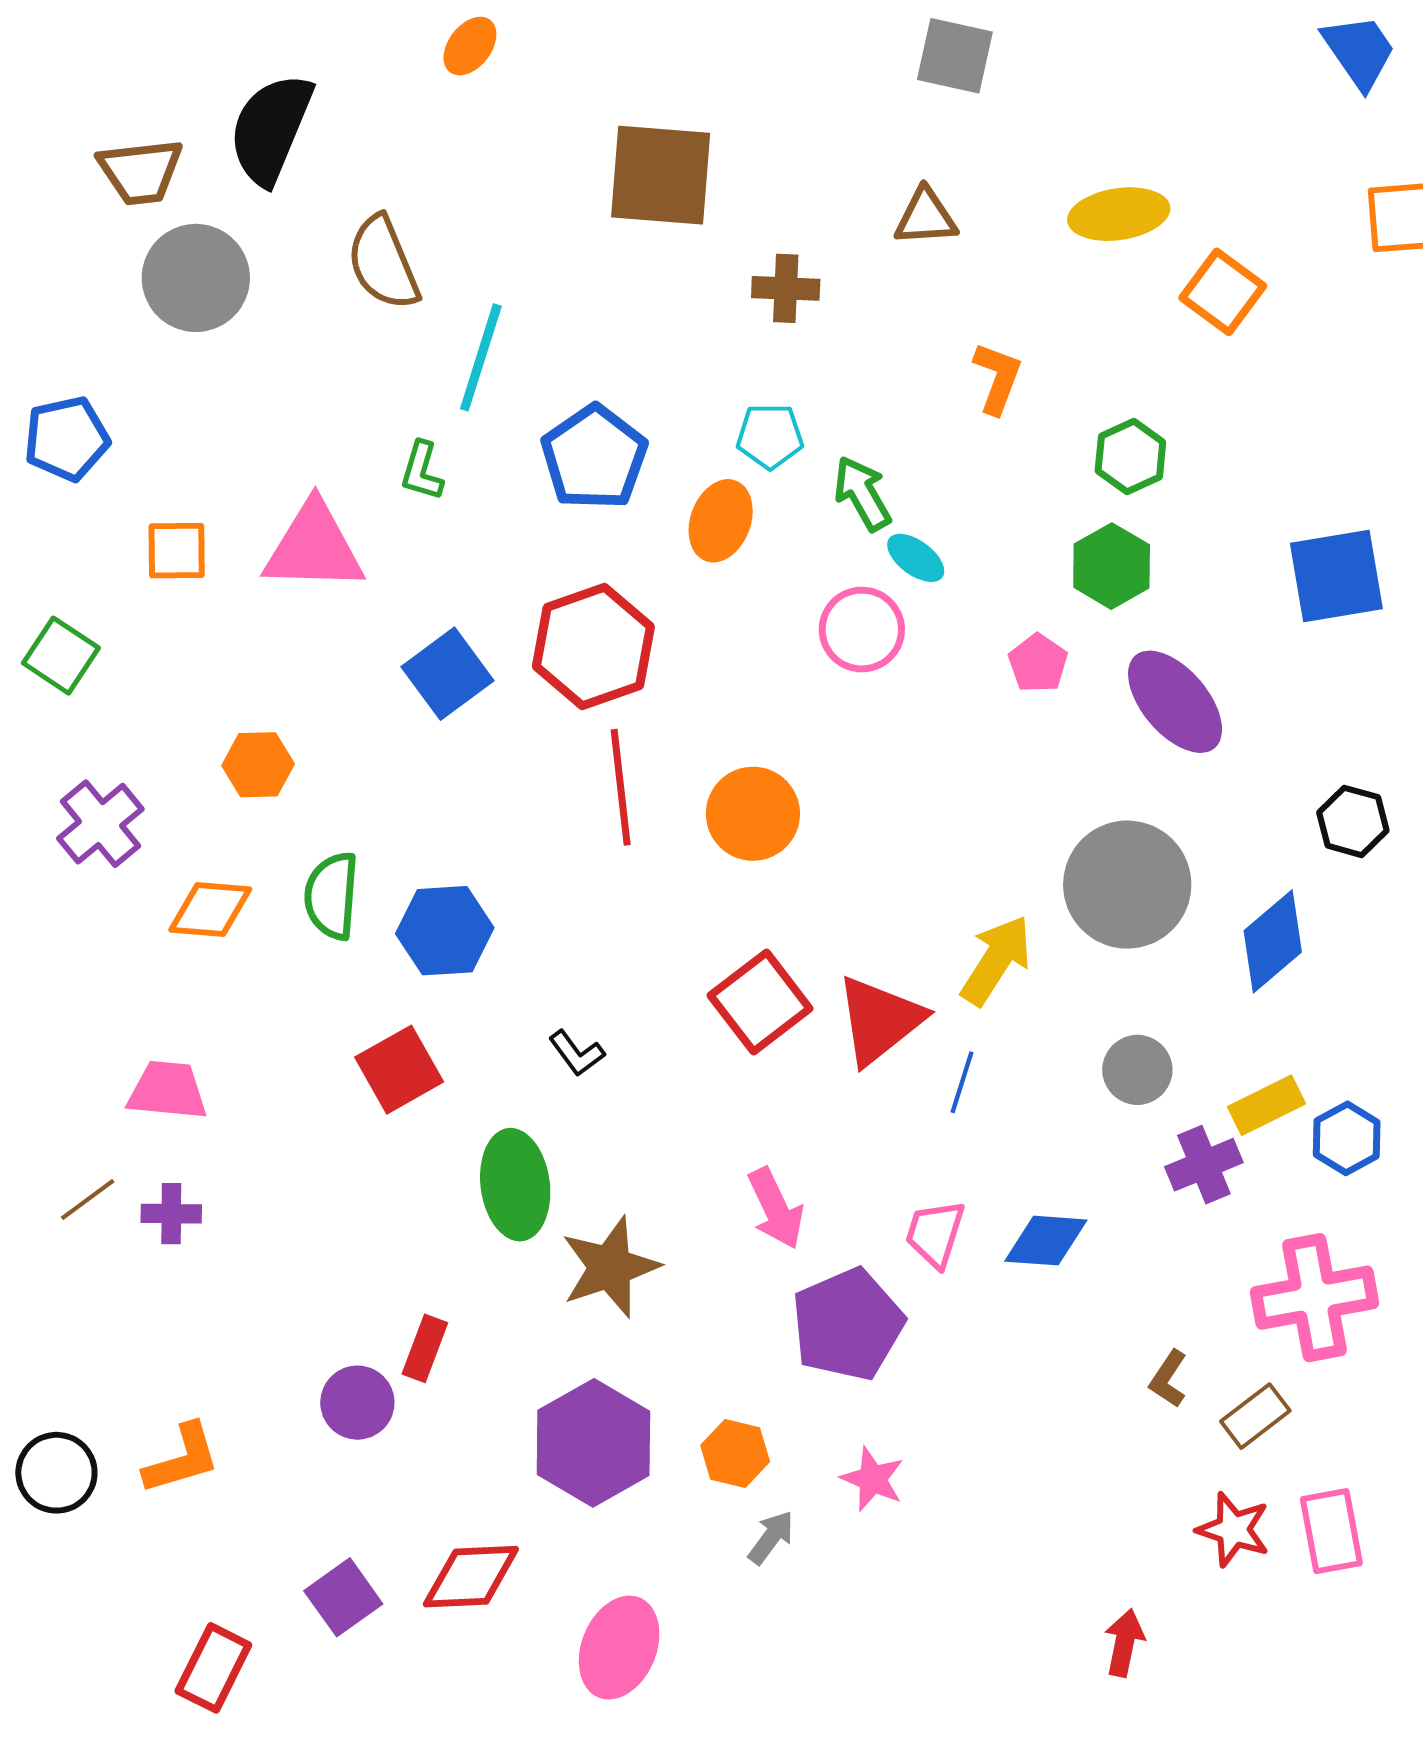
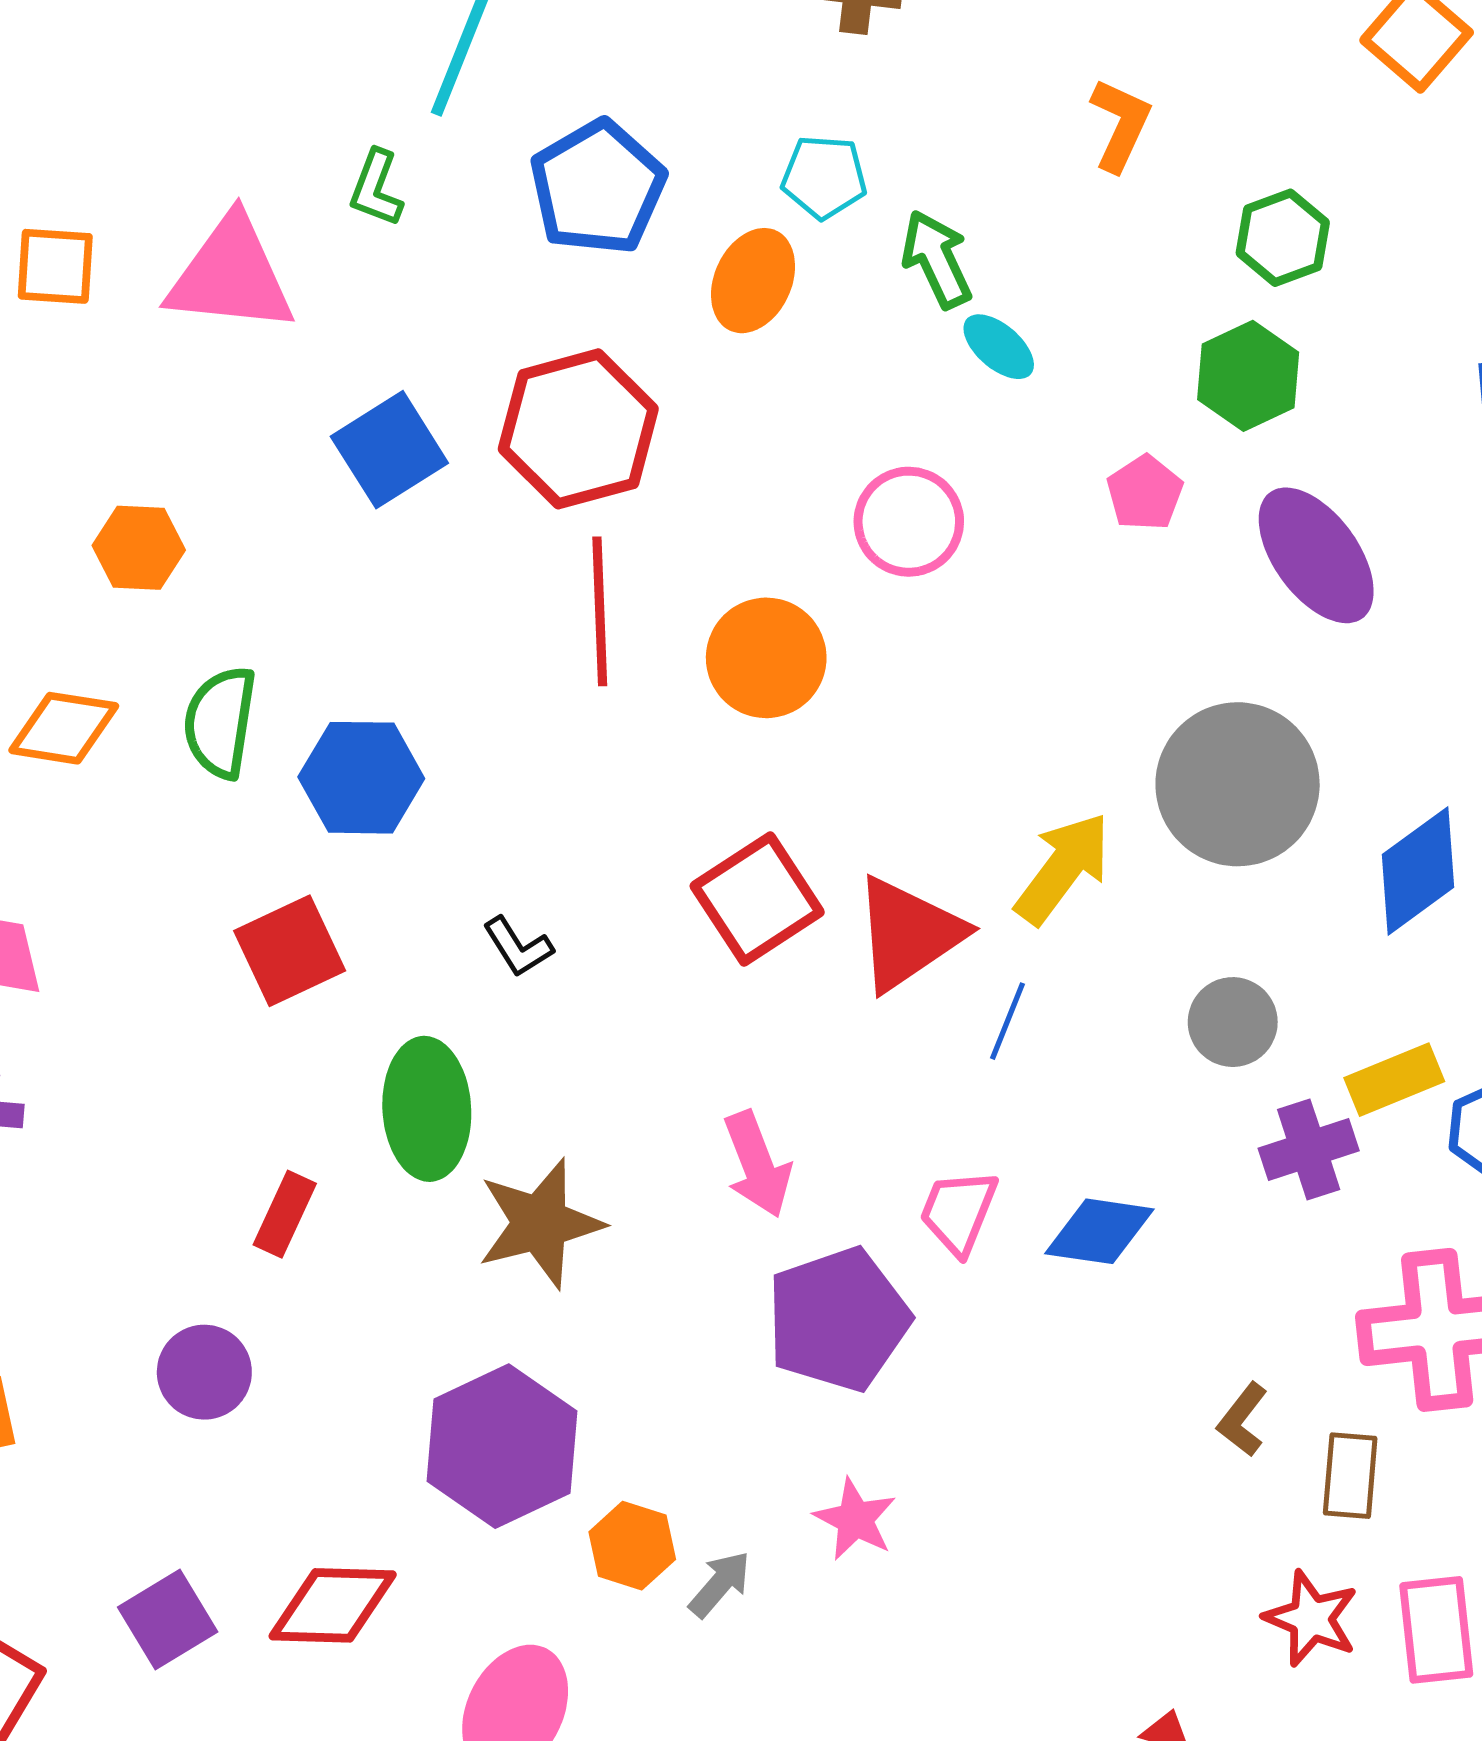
pink circle: (862, 630) -> (909, 522), moved
red rectangle: (425, 1348) -> (285, 1214), moved
brown rectangle: (1255, 1416) -> (1350, 1476), turned -52
orange hexagon: (735, 1453) -> (632, 1546), moved

